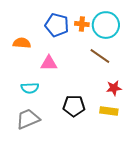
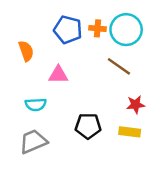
orange semicircle: (22, 43) -> (26, 51), turned 66

